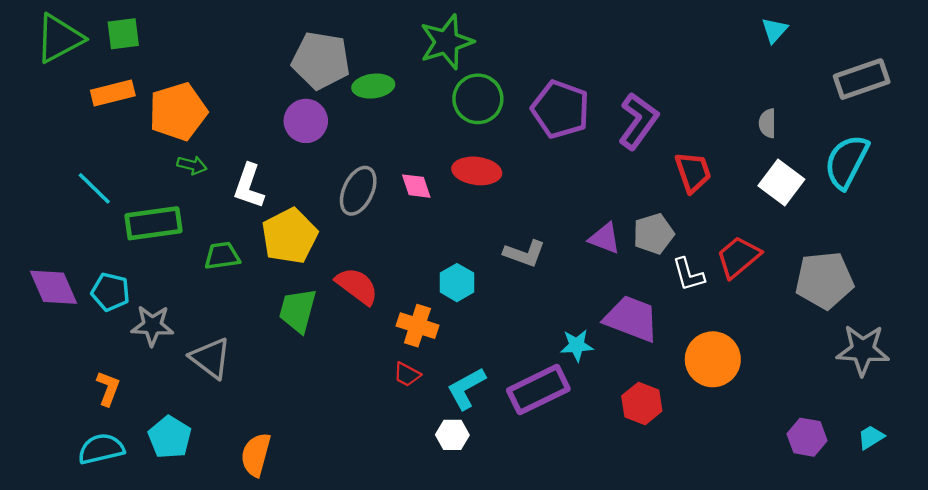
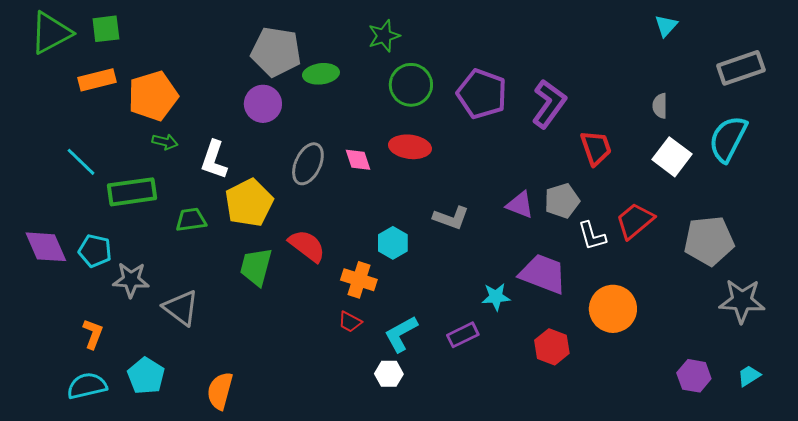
green star: (447, 42) -> (384, 36), size x0.7
purple rectangle: (538, 390) -> (463, 335), size x0.6

